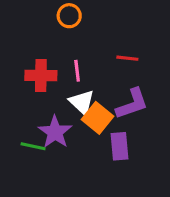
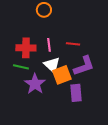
red line: (127, 58) -> (73, 44), moved
orange square: (98, 118) -> (62, 75), turned 30
green line: (33, 146) -> (21, 67), moved

